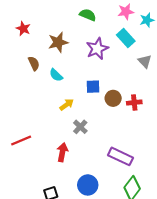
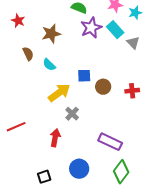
purple star: (97, 49) -> (91, 28), moved
gray triangle: (145, 61) -> (133, 43), moved
red cross: (134, 103) -> (132, 91), moved
yellow arrow: (67, 105) -> (59, 93), size x1.6

